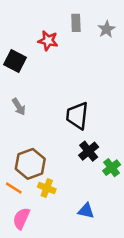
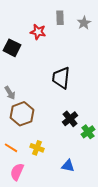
gray arrow: (19, 107) -> (10, 93), moved
black trapezoid: (77, 116) -> (61, 78), moved
brown hexagon: (30, 164) -> (22, 114), moved

